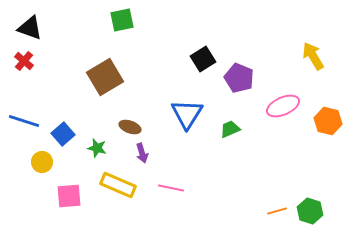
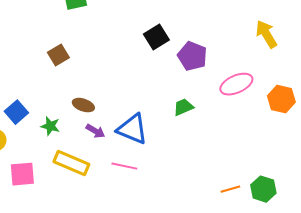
brown square: (105, 77) -> (58, 55), size x0.6
blue triangle: (187, 114) -> (132, 129), moved, turned -40
purple arrow: (142, 153) -> (95, 131), turned -42

